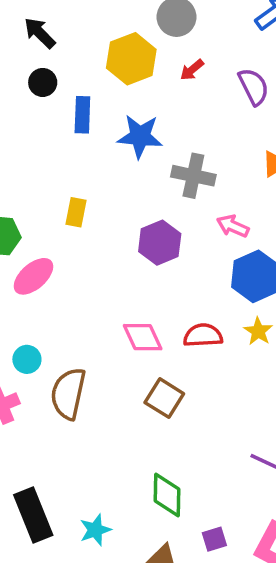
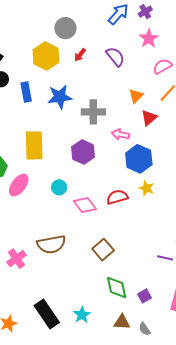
yellow rectangle: (76, 212) -> (34, 145), size x1.8
cyan circle: (27, 359) -> (59, 187), moved
brown semicircle: (68, 394) -> (51, 244), turned -100
brown square: (164, 398) -> (103, 250), moved, turned 30
purple square: (214, 539) -> (145, 296), moved

